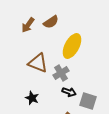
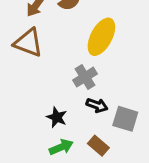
brown triangle: (38, 63) -> (28, 43), moved
black star: (32, 98) -> (57, 117), moved

